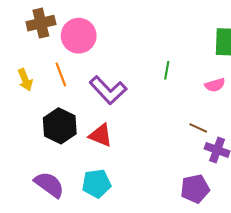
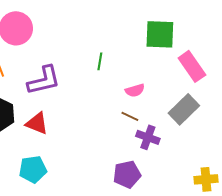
pink semicircle: (215, 85) -> (135, 90), moved
purple L-shape: (108, 90) -> (44, 80), turned -60

